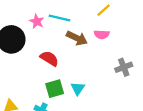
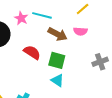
cyan triangle: (78, 88) -> (57, 80), turned -32
green square: (55, 89) -> (57, 60), moved, turned 30

